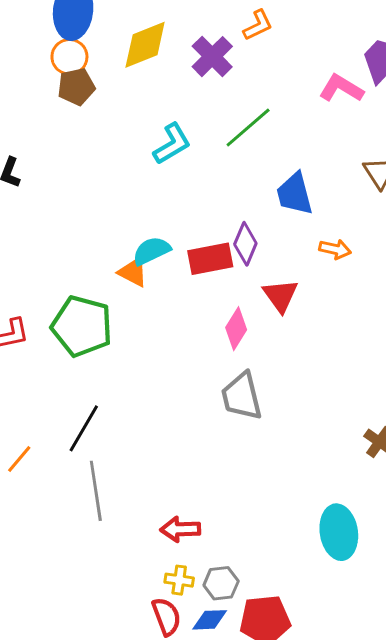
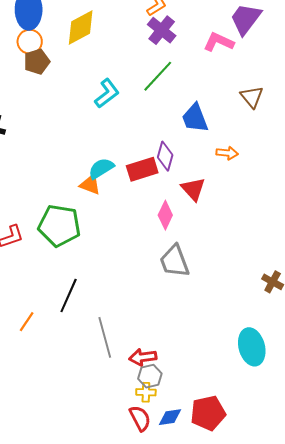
purple cross: (212, 57) -> (162, 30), moved
gray line: (96, 491) -> (105, 337), moved
gray hexagon: (221, 583) -> (150, 376), moved

